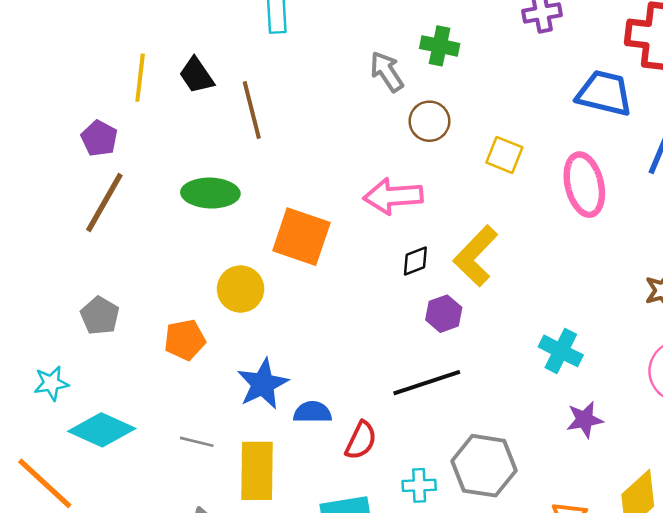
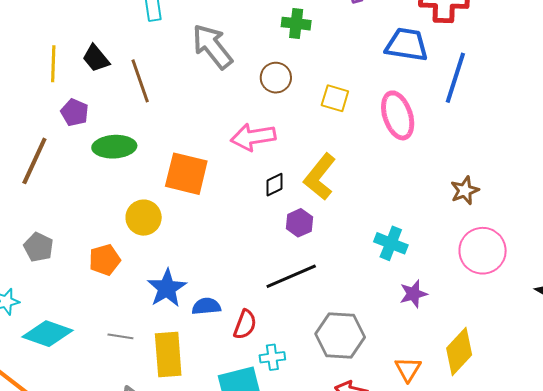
green cross: (440, 46) -> (296, 24), moved
gray arrow: (387, 72) -> (212, 46), moved, size x1.5
purple pentagon: (99, 138) -> (75, 112), moved
cyan cross: (419, 485) -> (272, 357), moved

